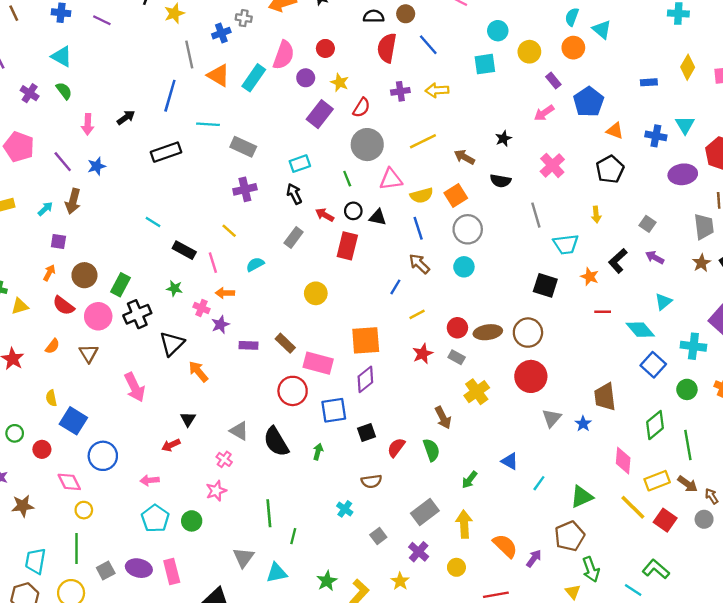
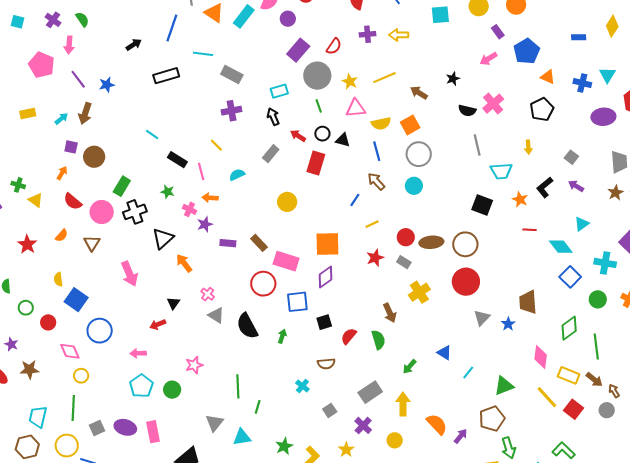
yellow star: (340, 82) -> (350, 81), moved
pink arrow: (88, 124) -> (69, 45), moved
gray circle: (367, 145) -> (317, 76), moved
black semicircle: (501, 181) -> (467, 111), moved
brown circle: (84, 275) -> (94, 157), moved
yellow triangle: (20, 306) -> (36, 200), turned 49
pink cross: (224, 459) -> (208, 294), moved
yellow rectangle: (657, 481) -> (569, 375), turned 40

